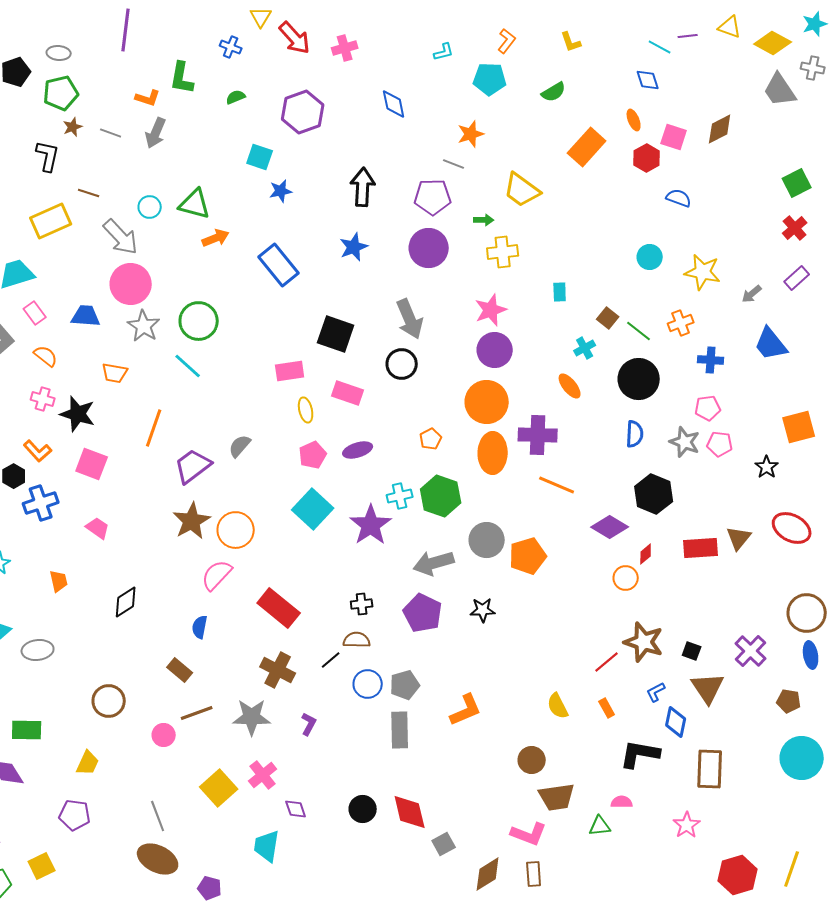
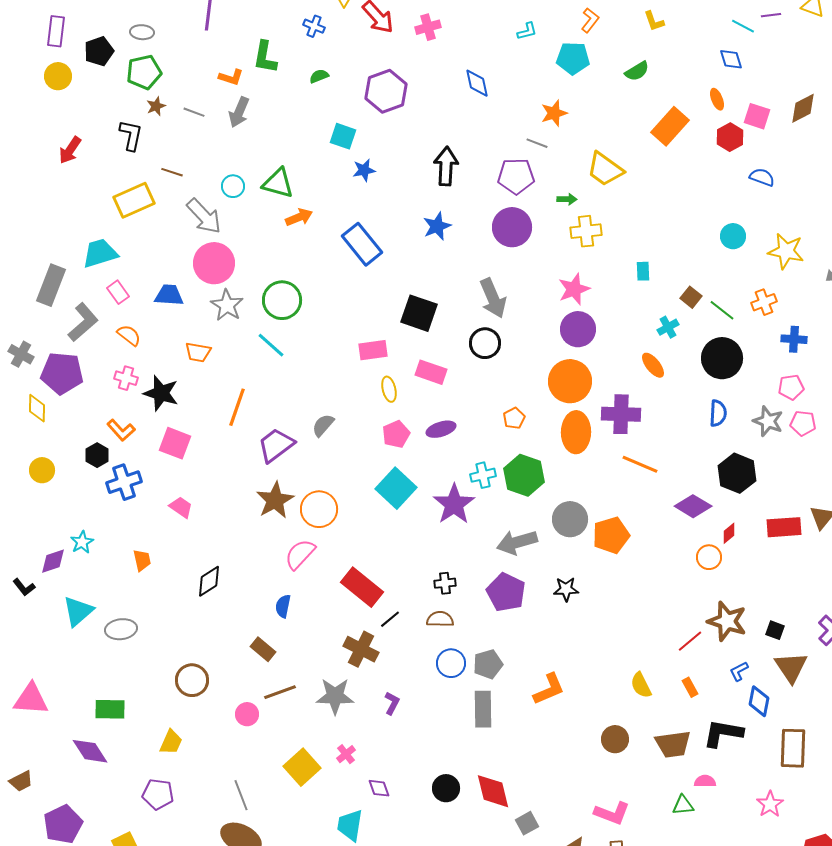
black line: (331, 660) -> (390, 619), moved
pink cross: (263, 775) -> (346, 754), size x0.7
brown trapezoid: (557, 797) -> (673, 744), moved

